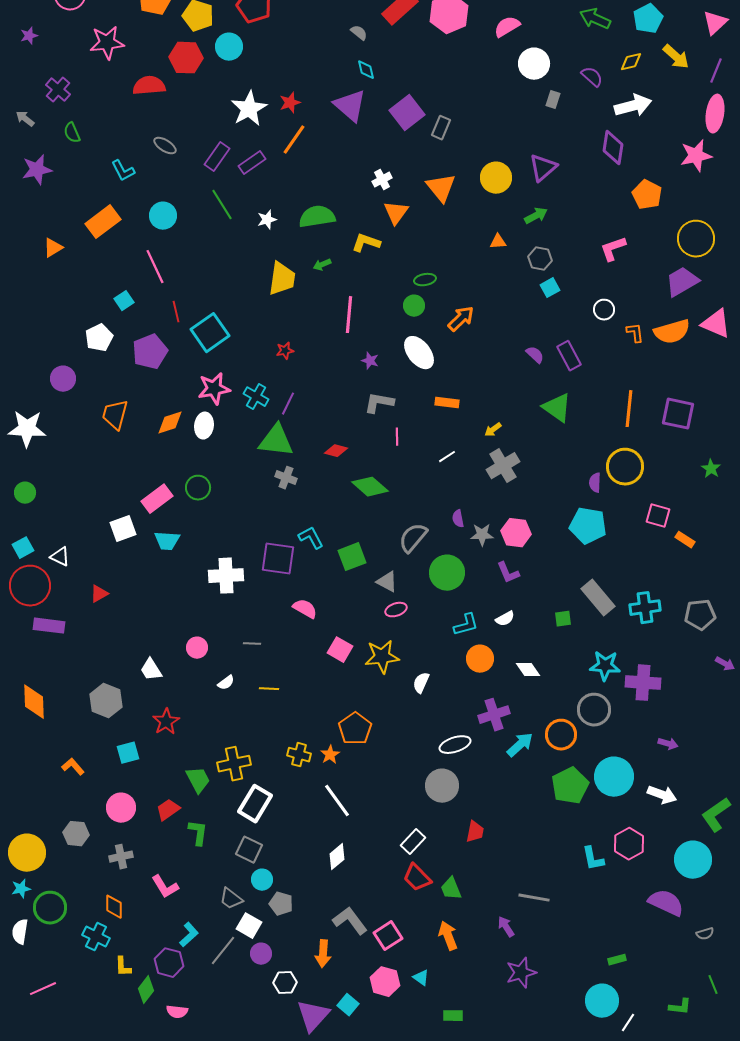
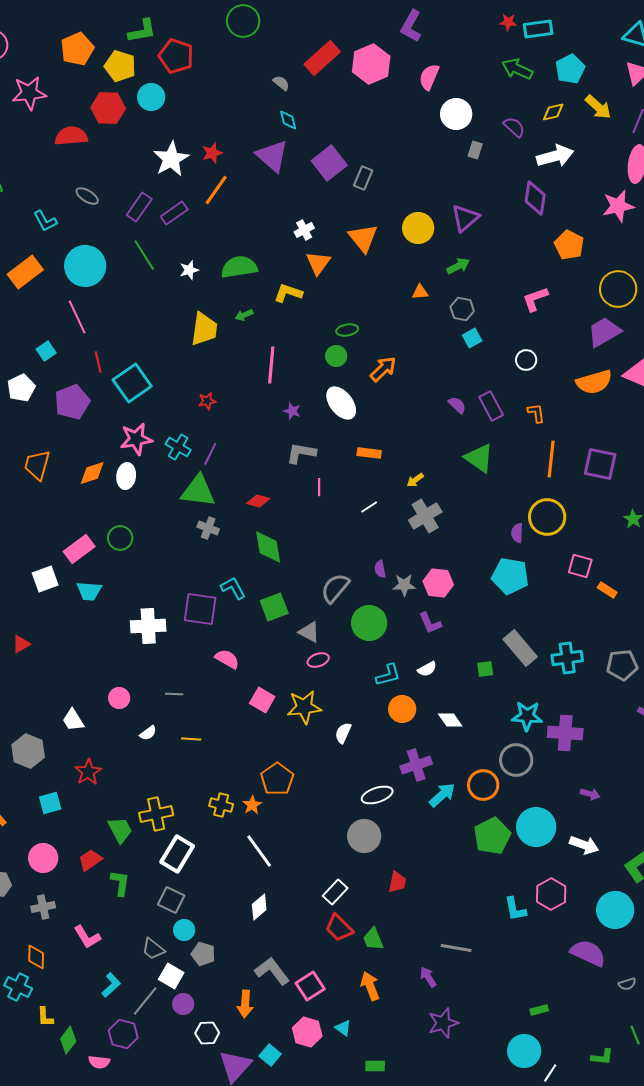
pink semicircle: (507, 27) -> (429, 77), turned -36
cyan circle: (163, 216) -> (85, 266), size x1.5
orange L-shape: (635, 333) -> (536, 413), moved
green diamond: (370, 487) -> (268, 547), moved, turned 39
purple hexagon: (169, 963) -> (123, 1034), moved

